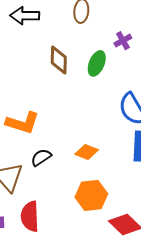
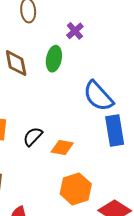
black semicircle: (41, 157) -> (33, 136), moved

